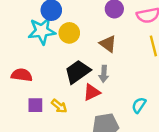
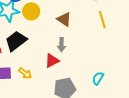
black trapezoid: (77, 72) -> (16, 41), moved
cyan semicircle: (139, 105) -> (98, 78), moved

